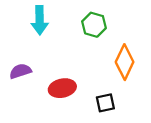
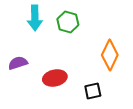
green hexagon: (94, 25) -> (68, 22), moved

